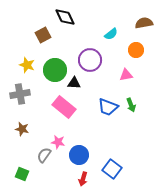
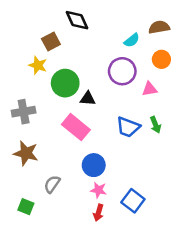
brown semicircle: (144, 23) -> (159, 27), moved
purple circle: (90, 60) -> (122, 71), moved
yellow star: (27, 65) -> (38, 65), moved
brown star: (22, 129) -> (26, 153), size x1.5
pink star: (58, 142) -> (98, 190), moved
blue circle: (79, 155) -> (94, 165), moved

